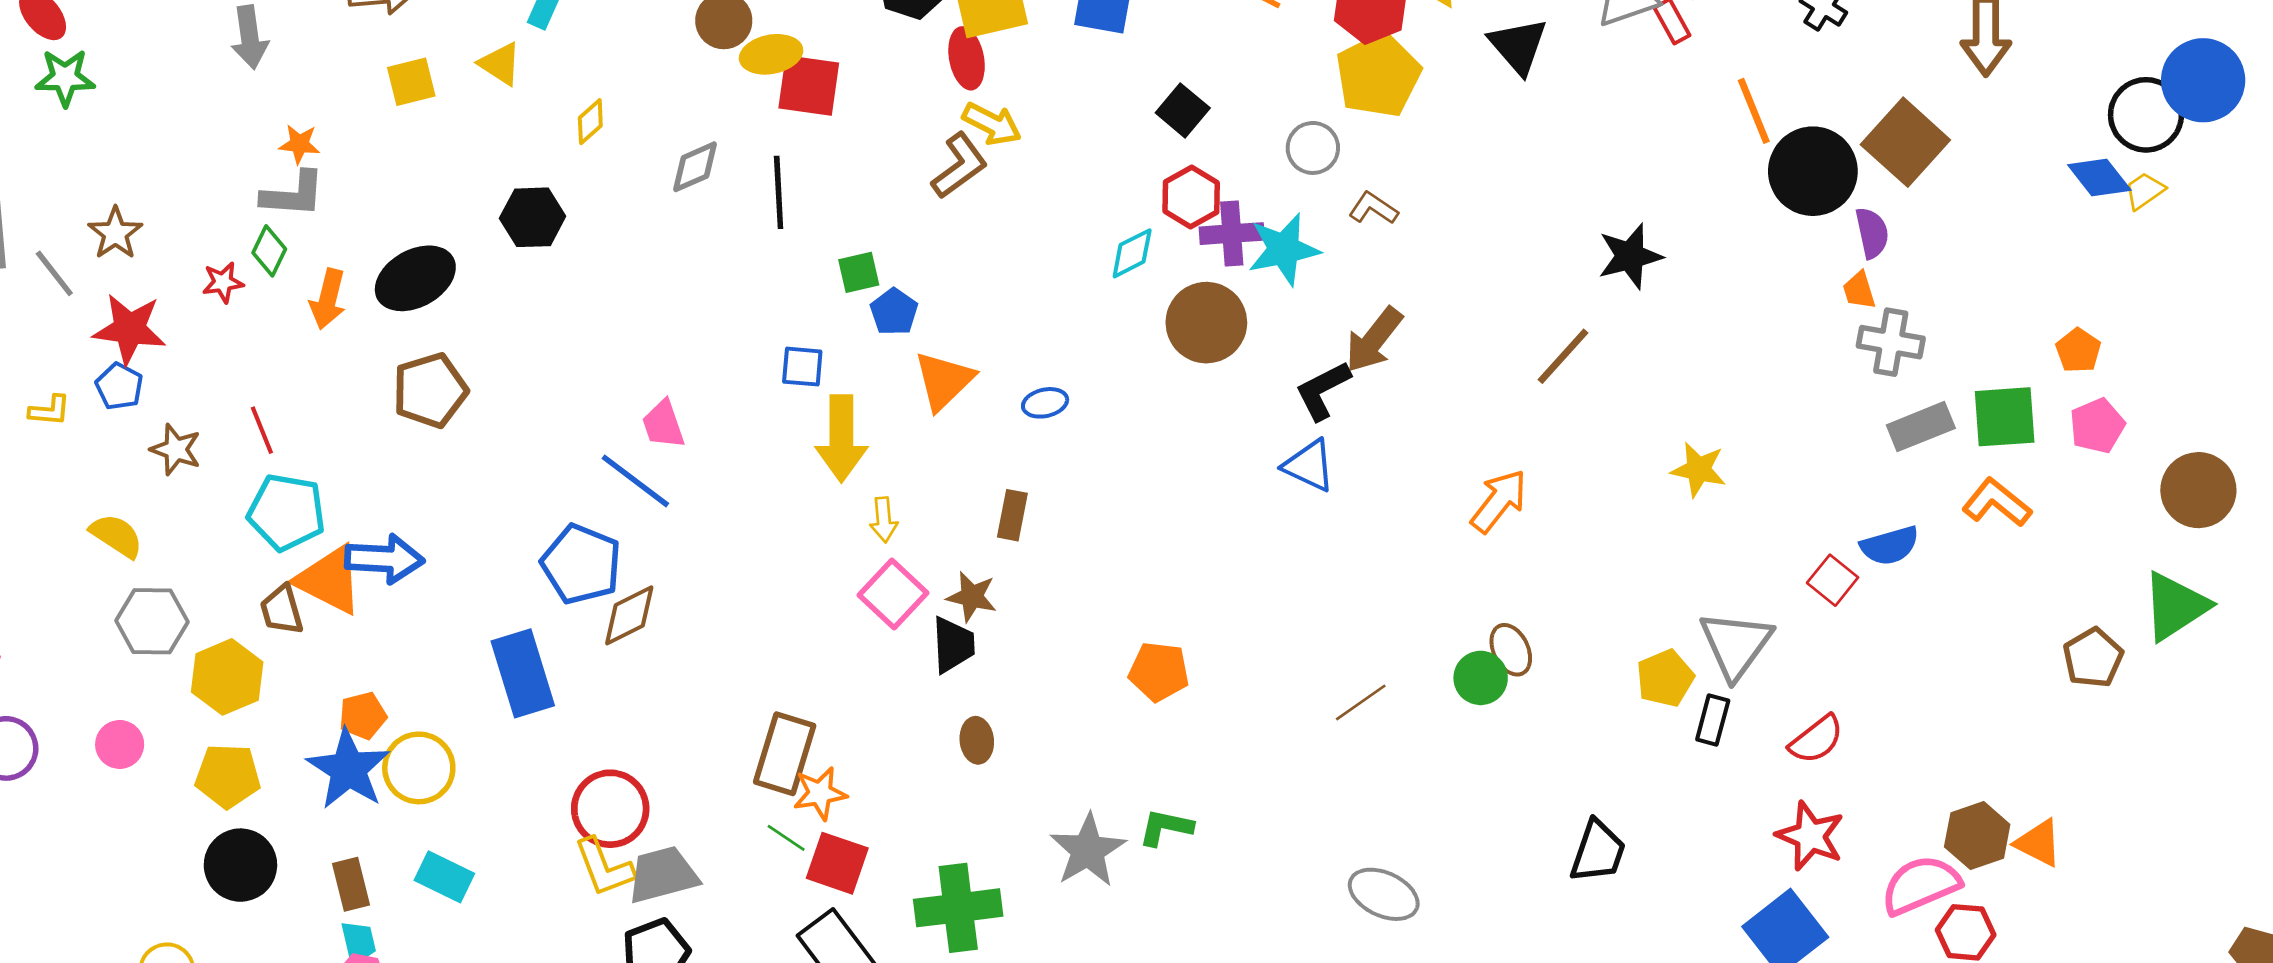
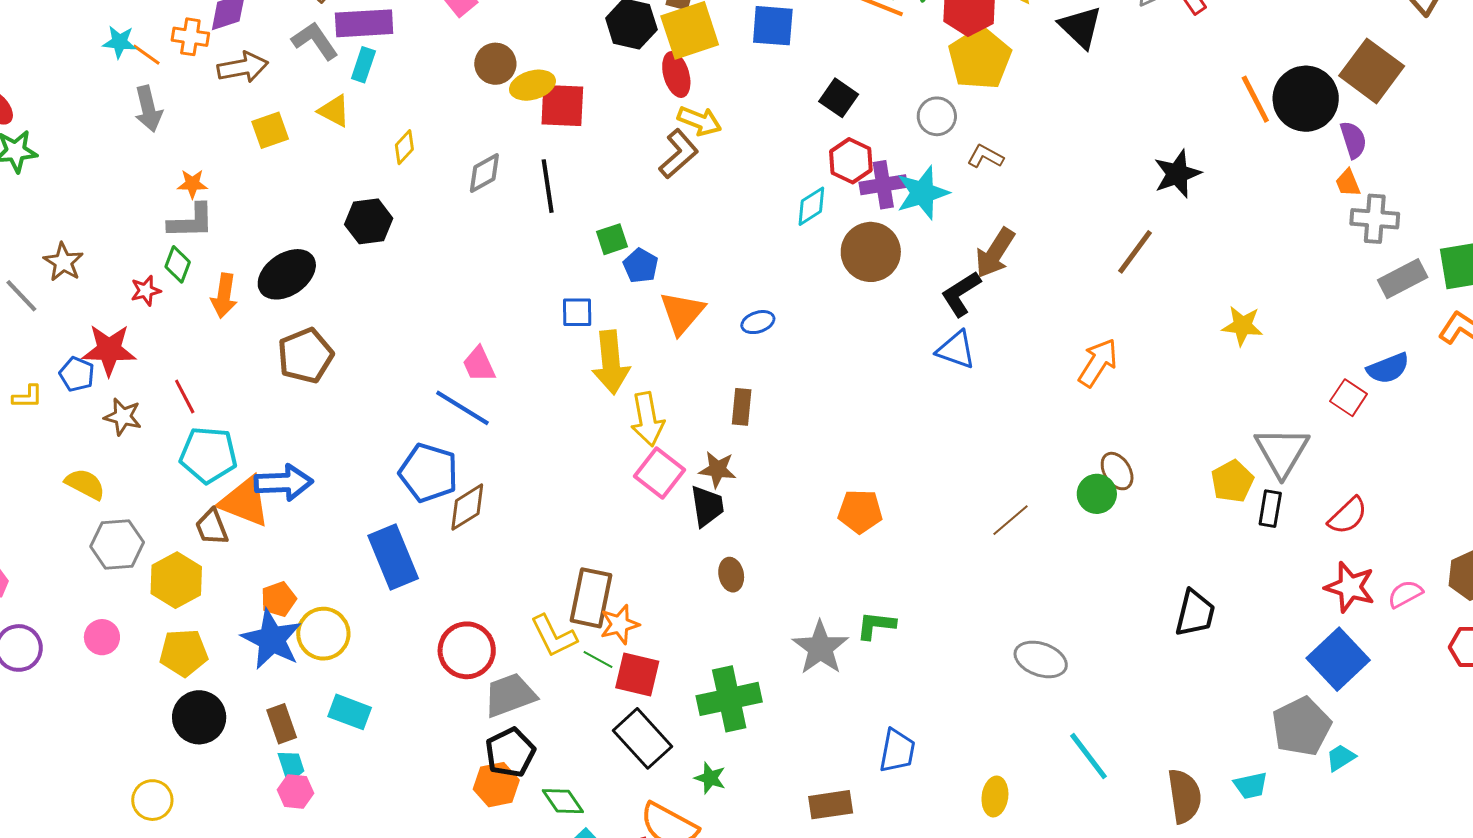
orange line: (1754, 111) -> (1255, 99), moved
red star: (130, 329) -> (109, 350), moved
yellow arrow: (884, 520) -> (647, 419), size x1.6
yellow L-shape: (604, 867) -> (554, 636), moved
pink semicircle: (1921, 885) -> (1405, 594), moved, size x0.6

